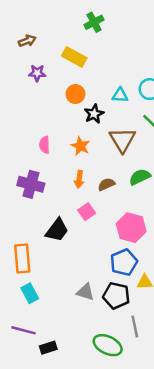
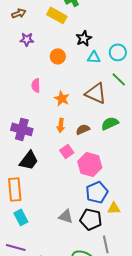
yellow rectangle: (74, 57) -> (57, 15), moved
black star: (94, 114) -> (84, 38), moved
brown triangle: (122, 140) -> (96, 93), turned -35
pink semicircle: (45, 145) -> (36, 85), moved
pink hexagon: (131, 228) -> (90, 164), moved
black trapezoid: (57, 230) -> (29, 160), moved

